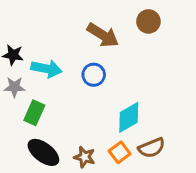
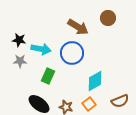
blue circle: (94, 75) -> (72, 53), size x1.5
green rectangle: (34, 113) -> (48, 76), moved
brown semicircle: (152, 148) -> (120, 101), moved

